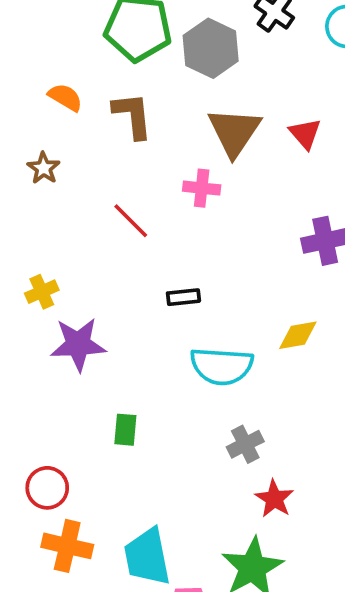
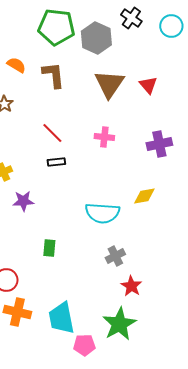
pink cross: (202, 188) -> (104, 137), moved
black rectangle: (183, 297) -> (56, 162), moved
purple star: (78, 344) -> (23, 201), size x0.7

